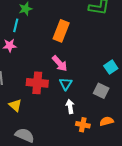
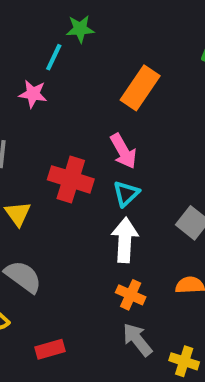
white arrow: (70, 106) -> (125, 240), size x1.5
orange cross: (83, 125) -> (131, 295), moved

